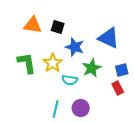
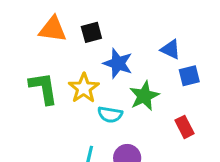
black square: (58, 27) -> (91, 32), turned -32
blue triangle: (109, 38) -> (171, 49), size x0.6
blue square: (122, 70) -> (189, 76), moved

